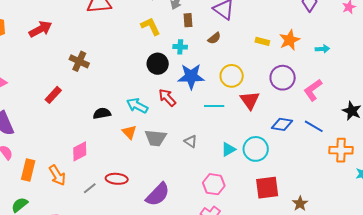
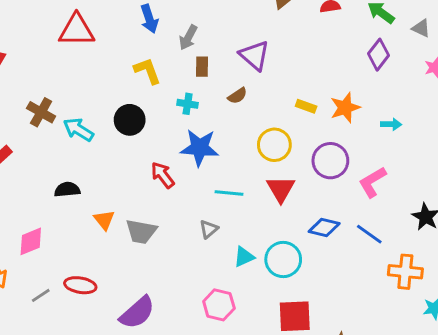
black circle: (158, 64) -> (130, 120), moved
yellow circle: (232, 76) -> (274, 145), moved
cyan arrow: (137, 106) -> (78, 130), moved
gray triangle: (191, 141) -> (209, 229), moved, turned 40

